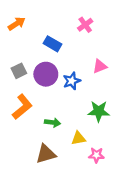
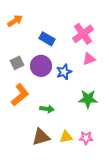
pink cross: (85, 25) -> (83, 34), moved, size x1.5
yellow triangle: (78, 138) -> (66, 137), moved

